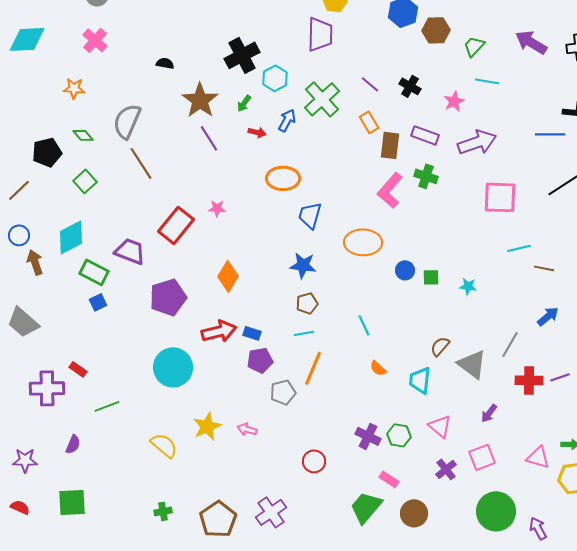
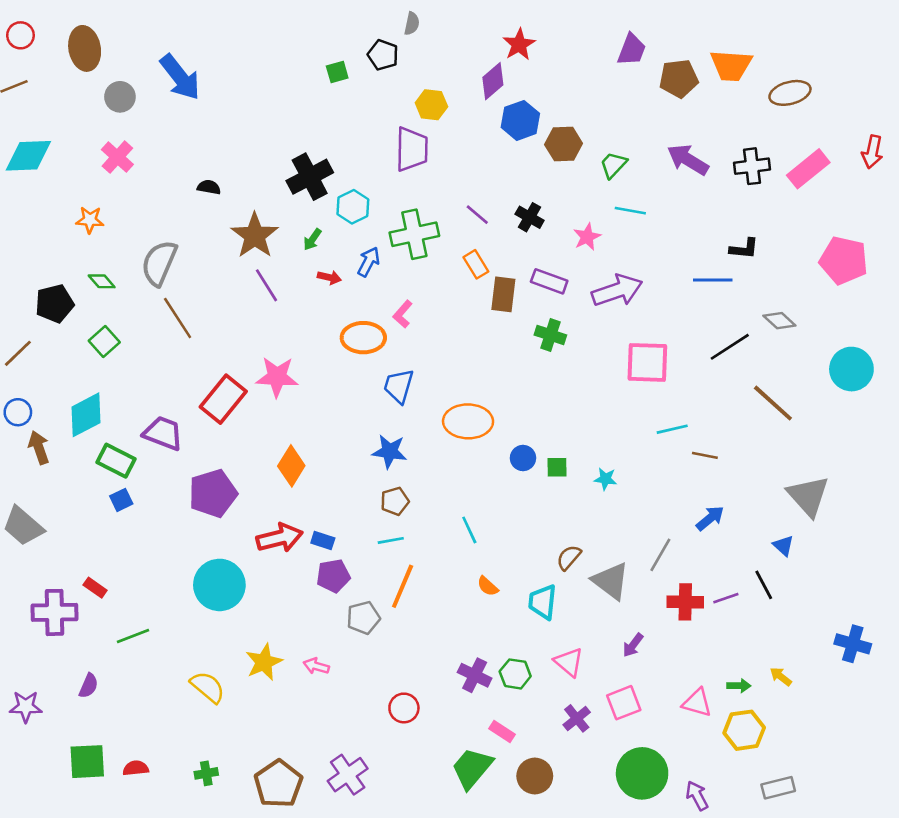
green cross: (322, 99) -> (414, 234), turned 30
pink L-shape: (390, 190) -> (403, 314), moved, size x0.6
pink star: (217, 208) -> (277, 377), size x1.8
red semicircle: (20, 507) -> (136, 768), moved, turned -30

